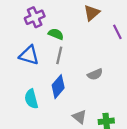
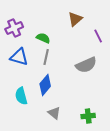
purple cross: (35, 17) -> (14, 28), moved
gray semicircle: (95, 74) -> (86, 65), moved, size x1.5
gray triangle: (79, 117) -> (54, 113), moved

